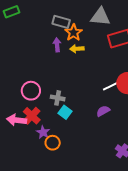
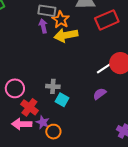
purple arrow: (57, 45) -> (43, 26), moved
yellow arrow: (77, 49) -> (66, 35), size x1.6
pink circle: (31, 91) -> (15, 88), moved
pink arrow: (17, 120) -> (22, 124), moved

